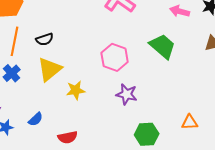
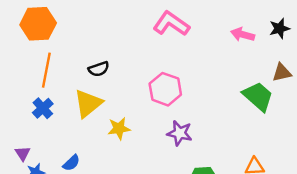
black semicircle: (45, 39) -> (99, 69), moved
green trapezoid: (163, 46) -> (258, 96), moved

